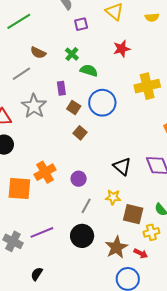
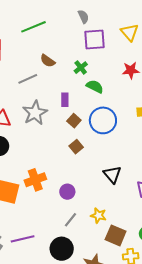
purple square: (81, 24) -> (95, 40), size x1.6
black triangle: (122, 166) -> (112, 174), moved

